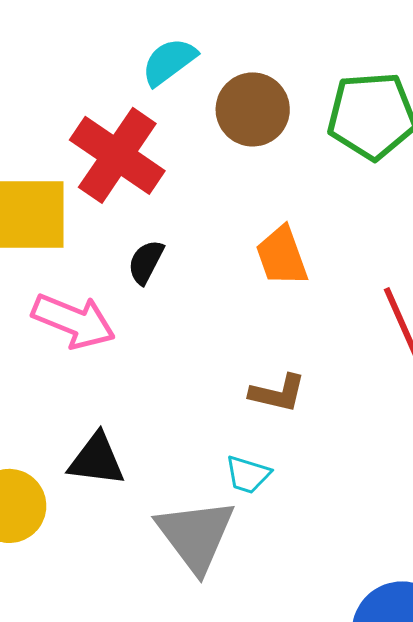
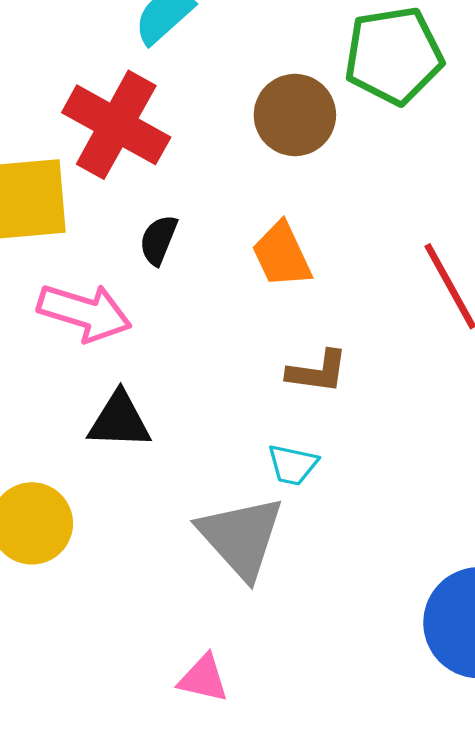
brown circle: (253, 109) -> (295, 115), moved
orange trapezoid: (282, 256) -> (282, 255), moved
black triangle: (97, 460) -> (119, 420), moved

